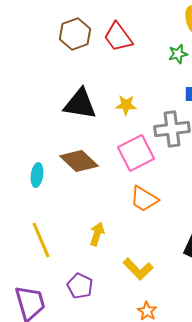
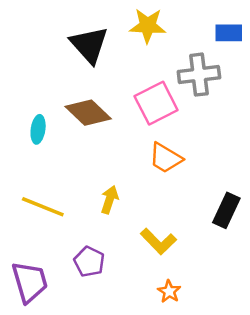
black triangle: (80, 104) -> (89, 45), turned 39
yellow star: (126, 105) -> (148, 26), moved, size x1.4
yellow line: (41, 240) -> (43, 207), turned -45

